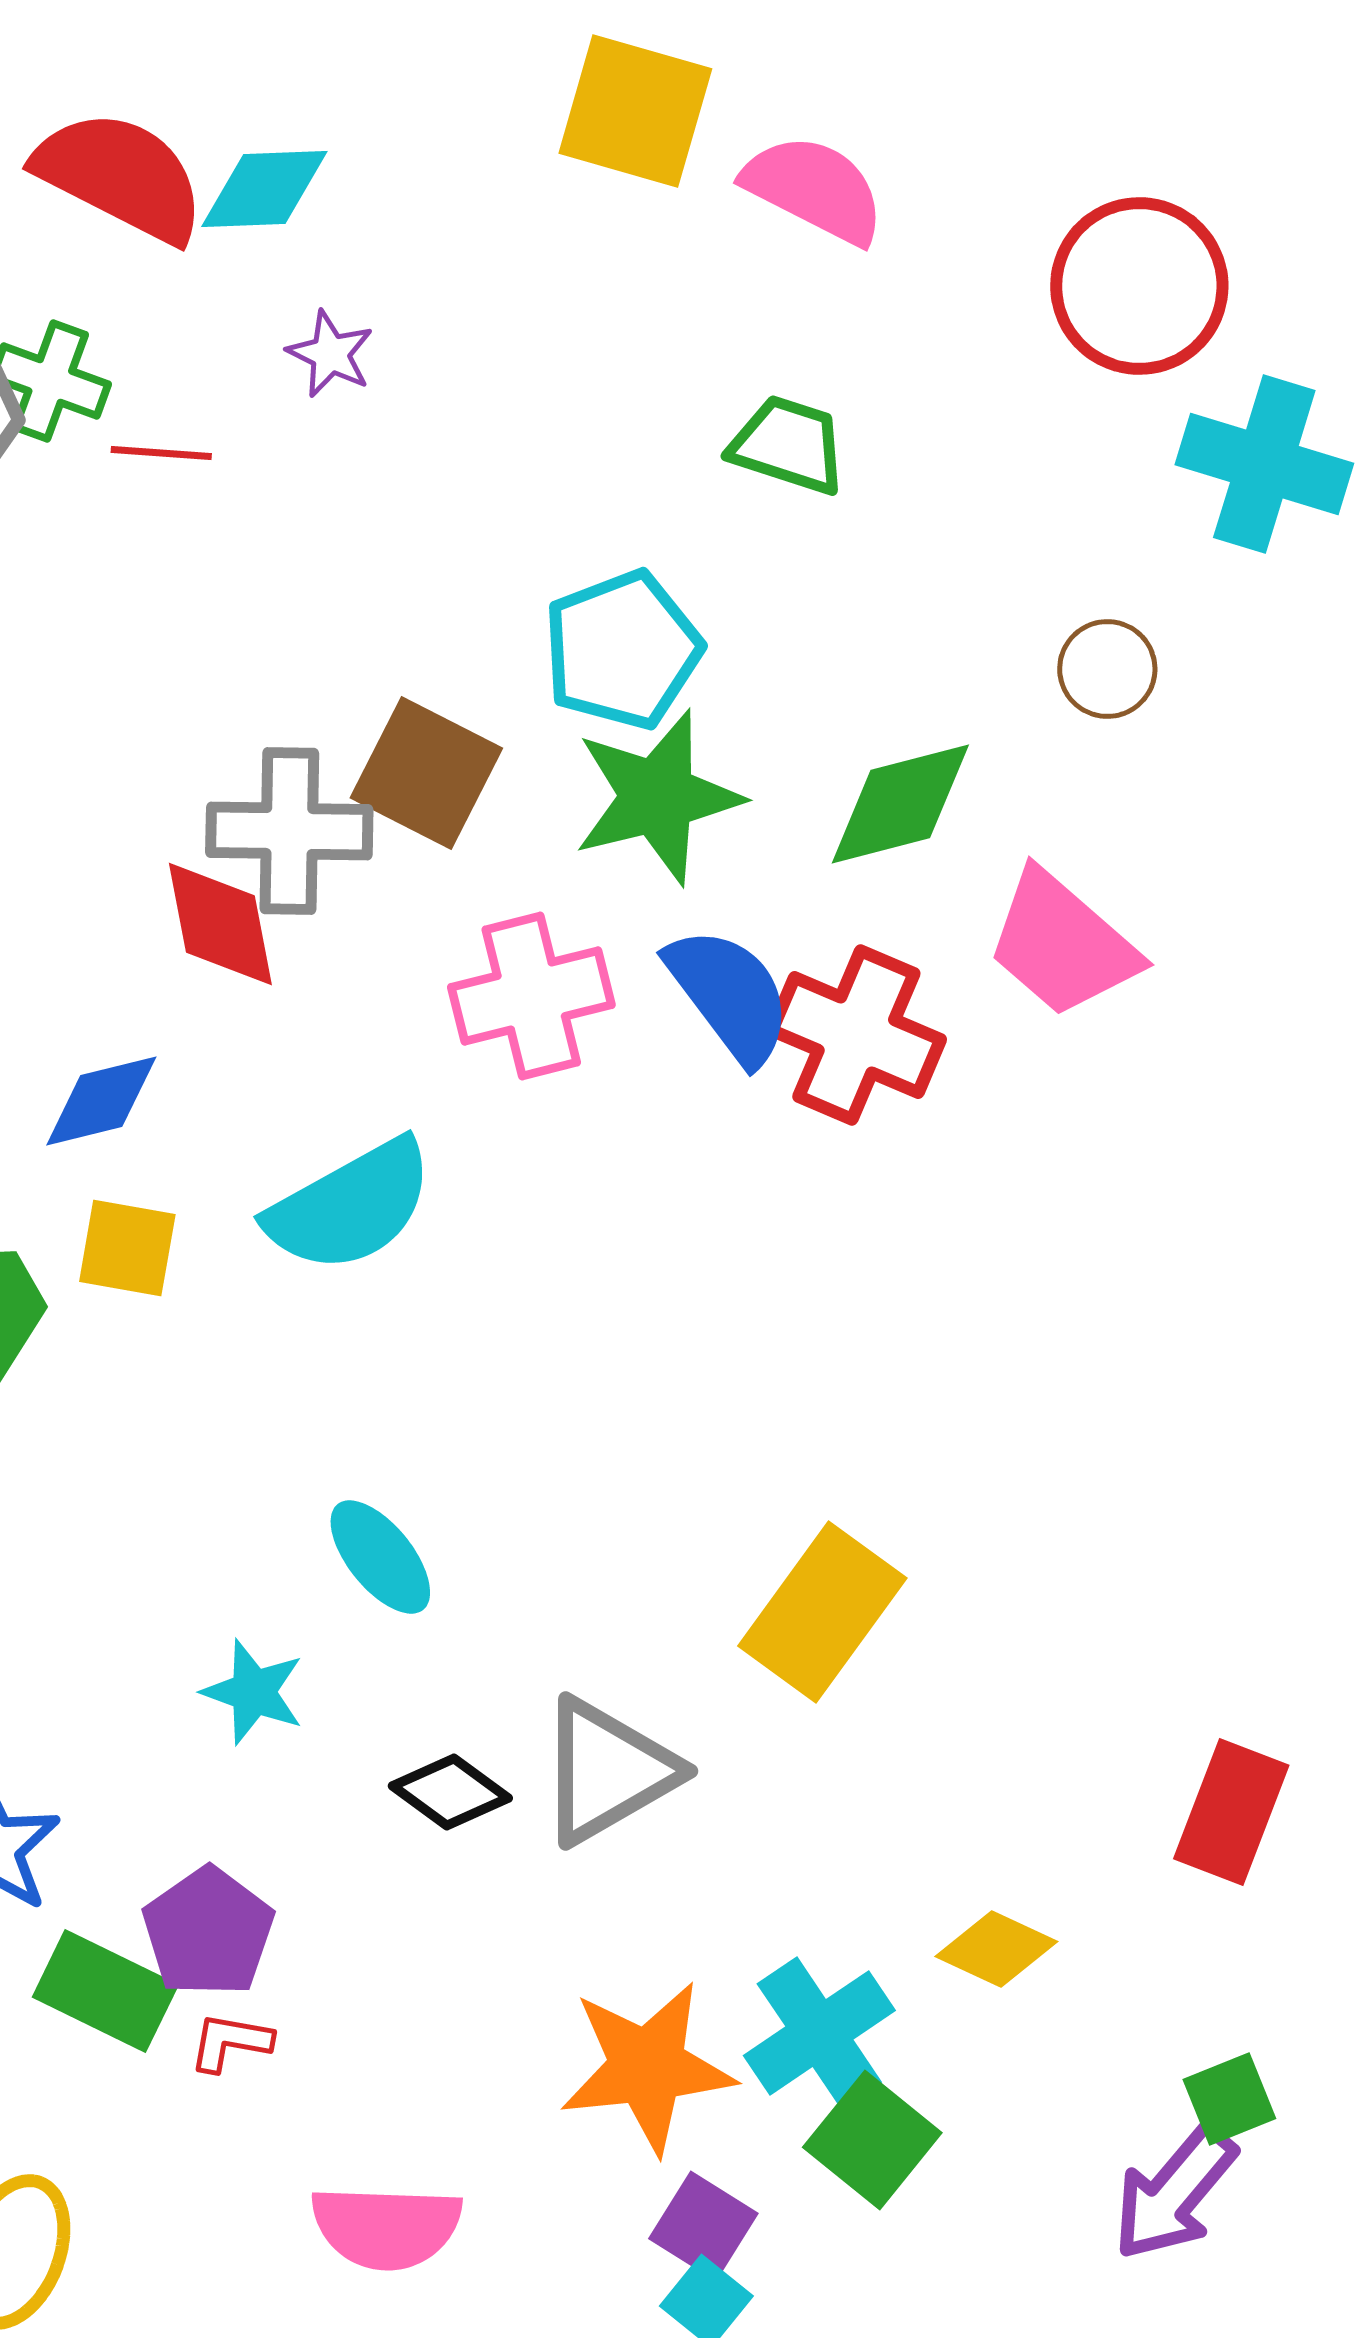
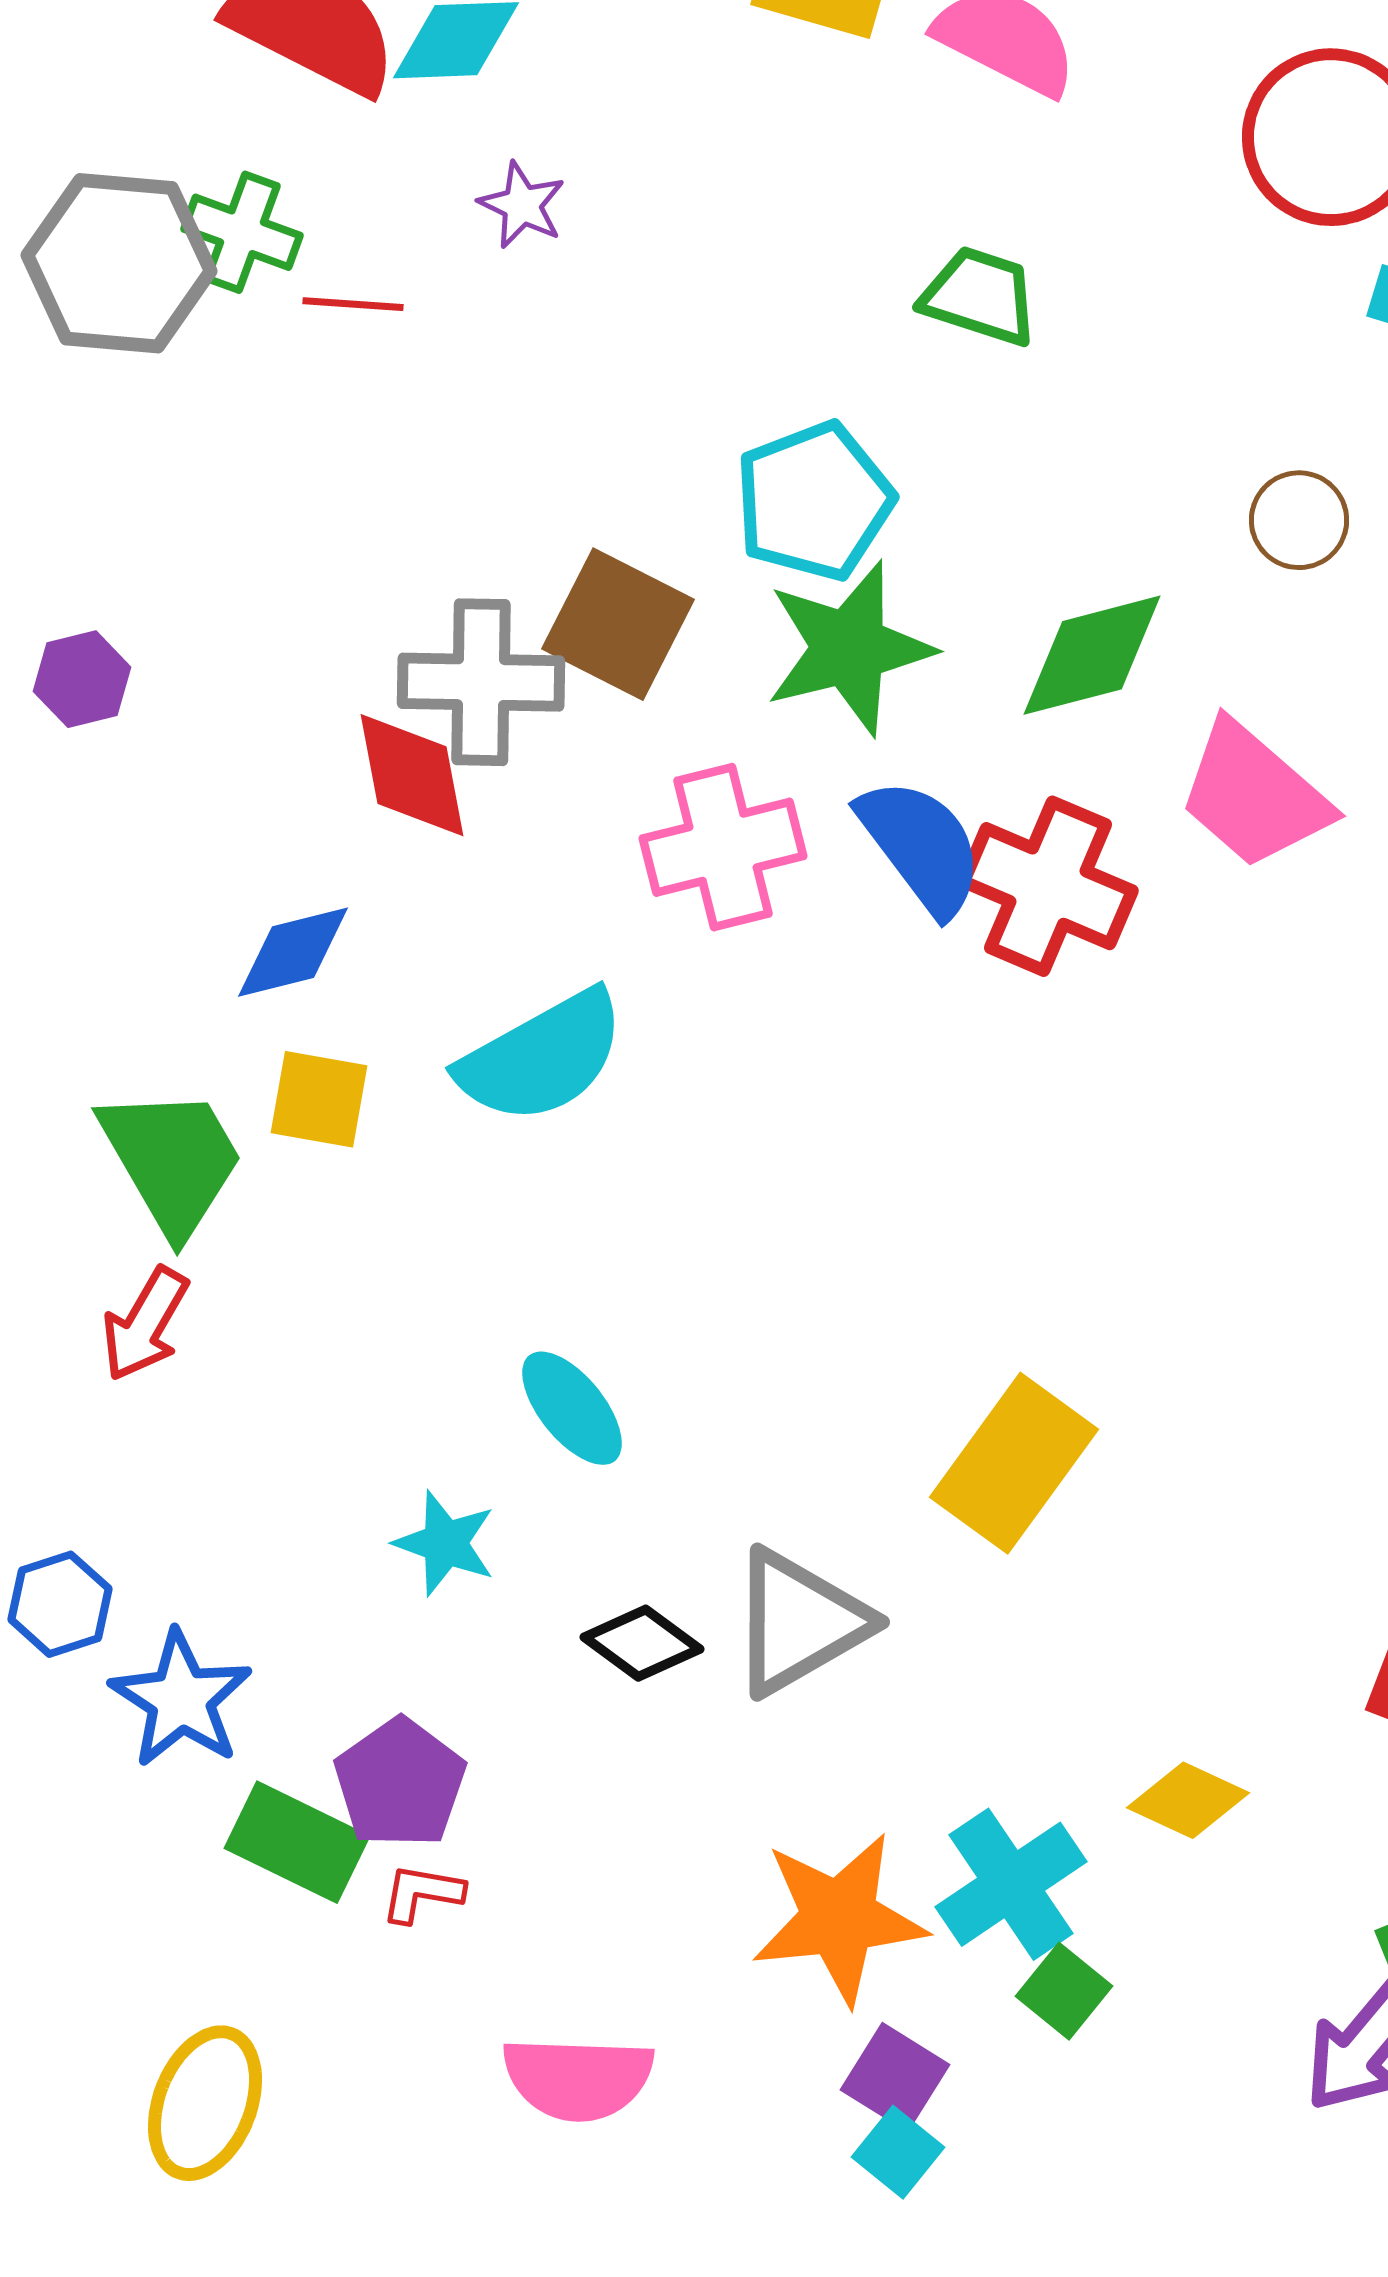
green square: (872, 2140) -> (1064, 1991), size x0.7

